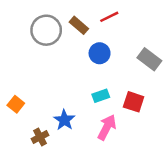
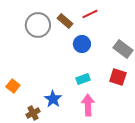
red square: (134, 102) -> (118, 77), moved
pink arrow: (107, 127) -> (88, 105), turned -30

